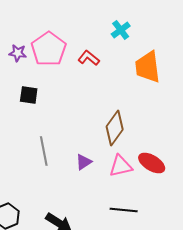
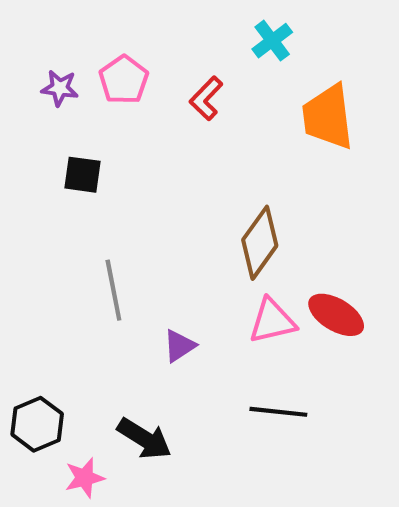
pink pentagon: (49, 49) -> (124, 80), size x0.7
red L-shape: (89, 58) -> (206, 98), turned -85
purple triangle: (84, 162) -> (179, 346), moved

